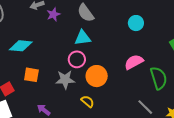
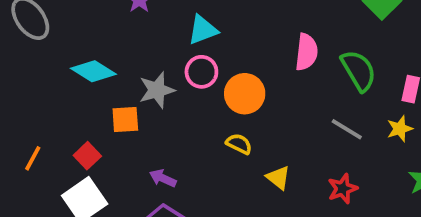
cyan diamond: (21, 46) -> (93, 71), turned 40
pink semicircle: (134, 62) -> (306, 52), turned 138
gray star: (65, 80) -> (157, 90), moved

